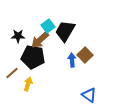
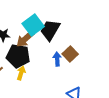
cyan square: (48, 26) -> (33, 25), size x1.5
yellow arrow: (28, 84) -> (21, 73), moved

